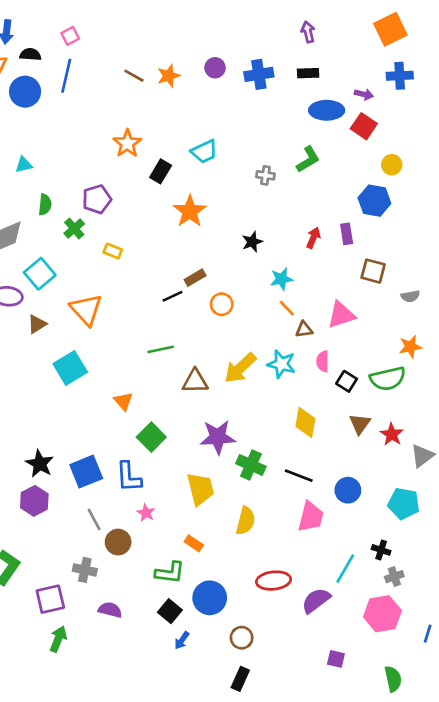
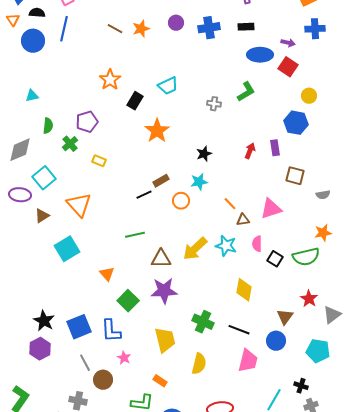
cyan star: (281, 279) -> (199, 182), moved
brown triangle: (360, 424) -> (285, 317), moved
purple star: (218, 437) -> (164, 291), moved

